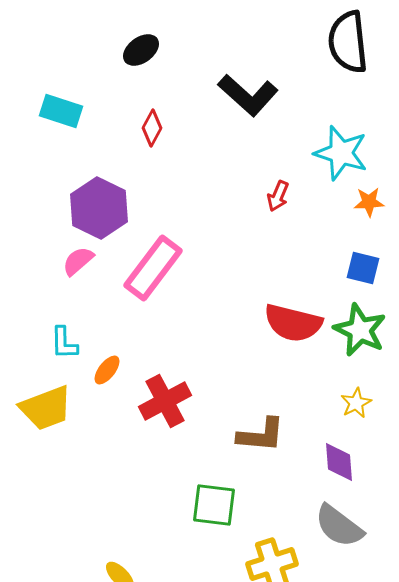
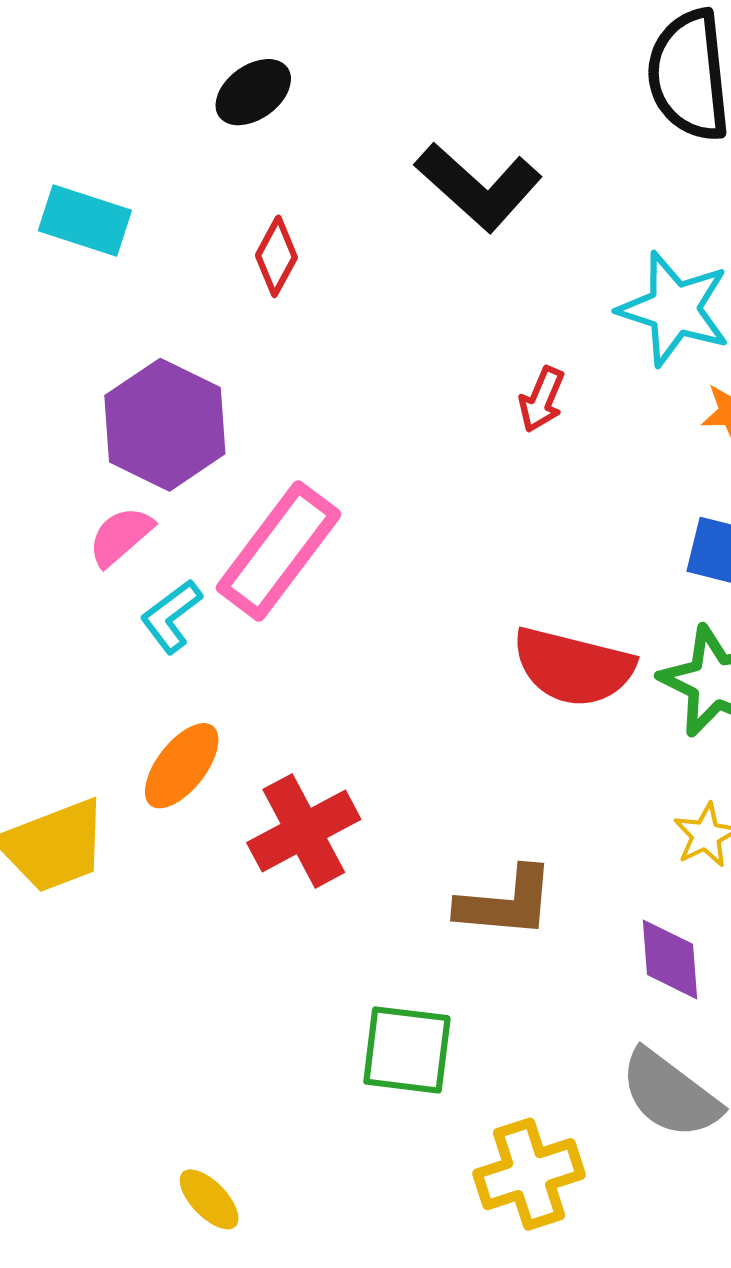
cyan L-shape: (64, 343) -> (171, 616), moved, turned 54
orange ellipse: (107, 370) -> (182, 766), size x1.4

